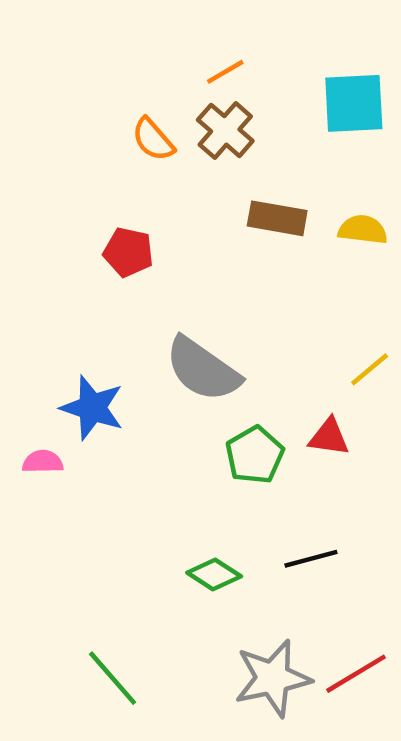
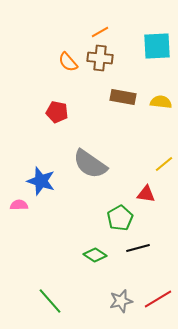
brown cross: (225, 130) -> (100, 58), turned -35
green pentagon: (255, 455) -> (120, 218), moved
gray star: (273, 678) -> (121, 301), size x0.7

